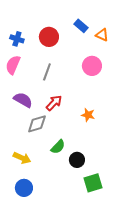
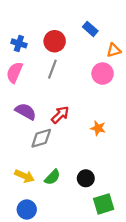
orange triangle: (102, 35) -> (114, 50), moved, turned -40
gray line: (47, 72) -> (52, 69), moved
green semicircle: (58, 147) -> (52, 177), moved

